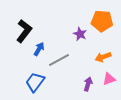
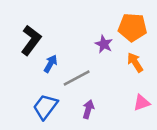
orange arrow: (103, 57) -> (135, 62), moved, turned 77
purple arrow: (88, 84) -> (88, 109), moved

